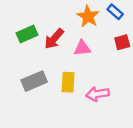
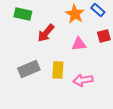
green rectangle: (27, 34) -> (23, 14), moved, turned 36
pink triangle: (82, 48) -> (79, 44), moved

